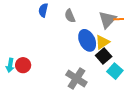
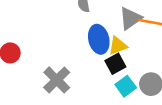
gray cross: (76, 79) -> (57, 80), moved

